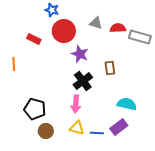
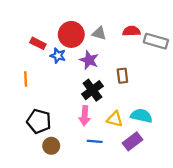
blue star: (52, 10) -> (58, 56), moved
gray triangle: (96, 23) -> (99, 33), moved
orange line: (14, 64) -> (26, 79), moved
yellow triangle: (77, 128) -> (115, 119), moved
blue line: (97, 133) -> (95, 141), moved

